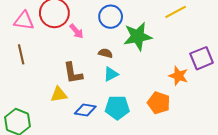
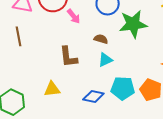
yellow triangle: (59, 94) -> (52, 89), moved
cyan pentagon: (117, 108) -> (123, 88), moved
blue diamond: (85, 110) -> (93, 97), moved

